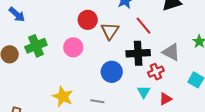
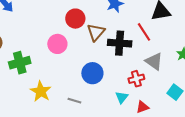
red line: (144, 26) -> (144, 32), moved
green cross: (36, 46) -> (20, 63), moved
black cross: (138, 53) -> (120, 43), moved

